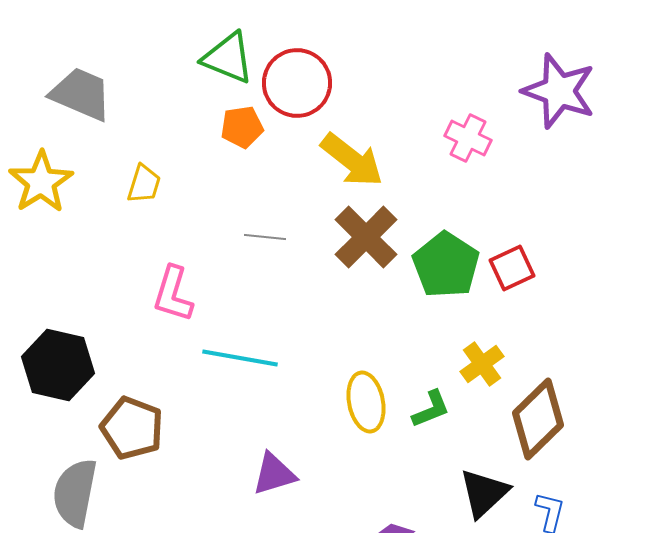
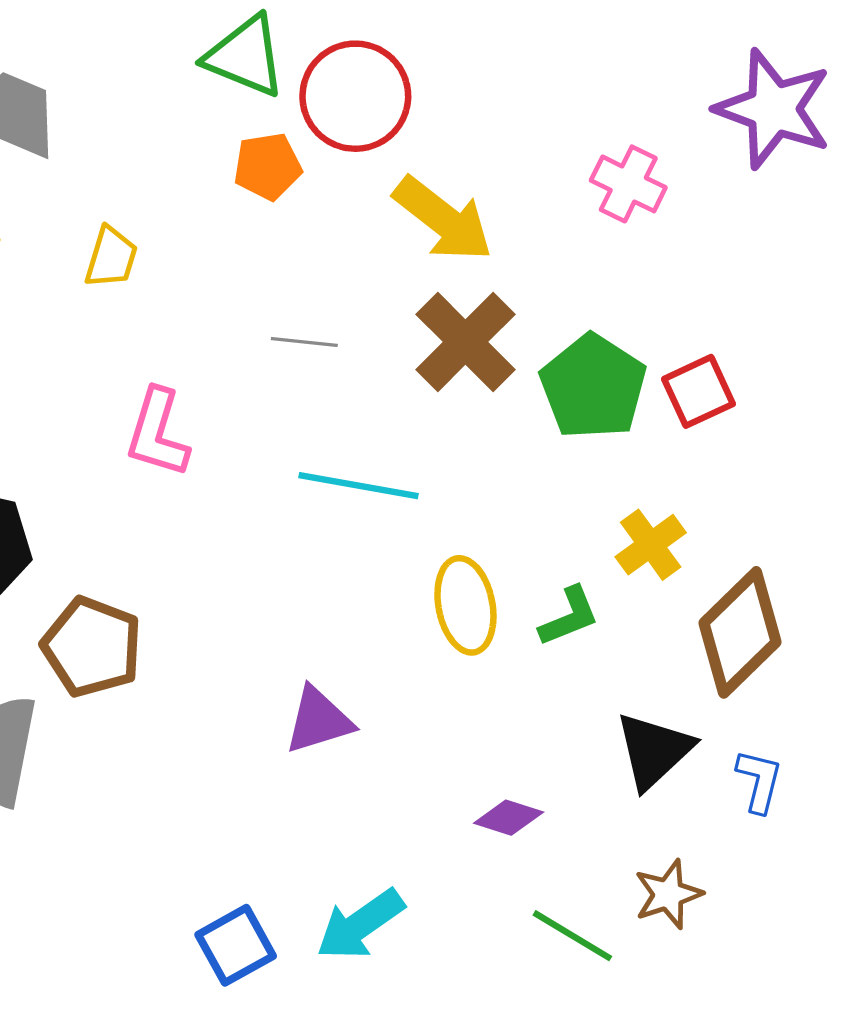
cyan line: (240, 358) -> (359, 486), moved

